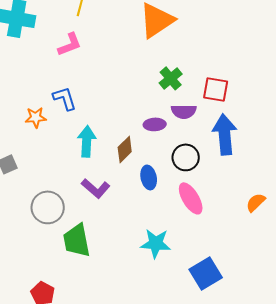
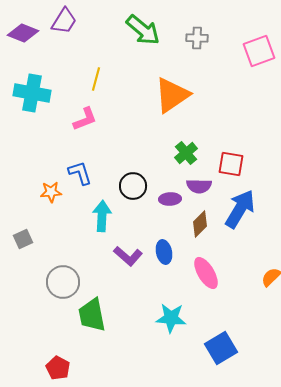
blue arrow: (225, 134) -> (240, 209), turned 36
brown diamond: (125, 149) -> (200, 224), moved
black circle: (186, 157) -> (133, 186), moved
purple L-shape: (96, 188) -> (128, 256), moved

